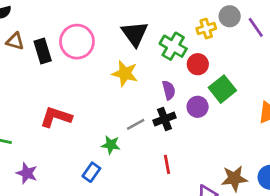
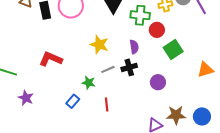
green cross: (173, 46) -> (140, 15), turned -30
yellow star: (125, 73) -> (99, 45), moved
purple circle: (198, 107) -> (158, 82), moved
red line: (167, 164) -> (107, 104), moved

